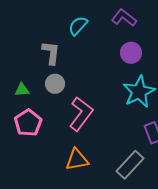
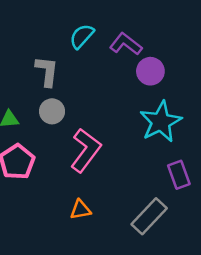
purple L-shape: (124, 18) -> (126, 44), moved
orange triangle: (77, 160) -> (80, 210), size x0.7

